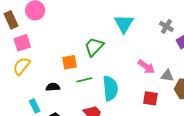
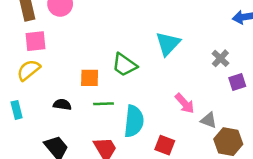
green trapezoid: (94, 47) -> (124, 65), turned -110
red square: (150, 98) -> (165, 145), moved
cyan rectangle: (35, 106) -> (17, 110), moved

